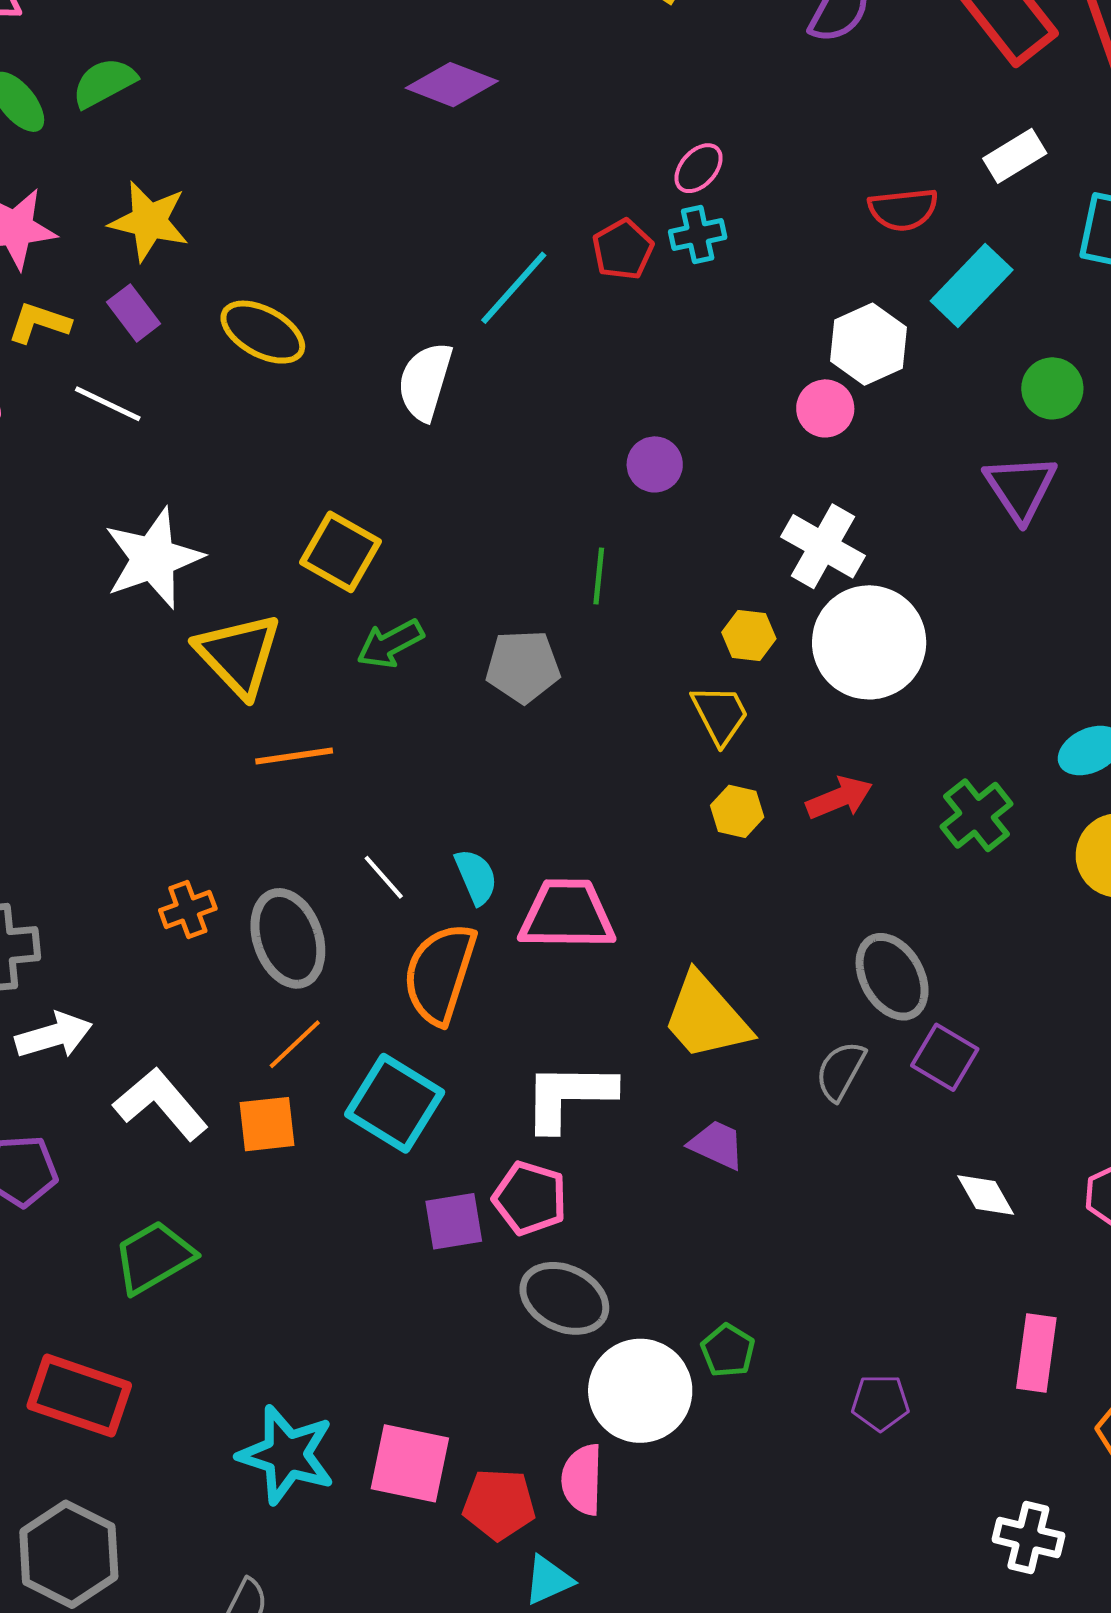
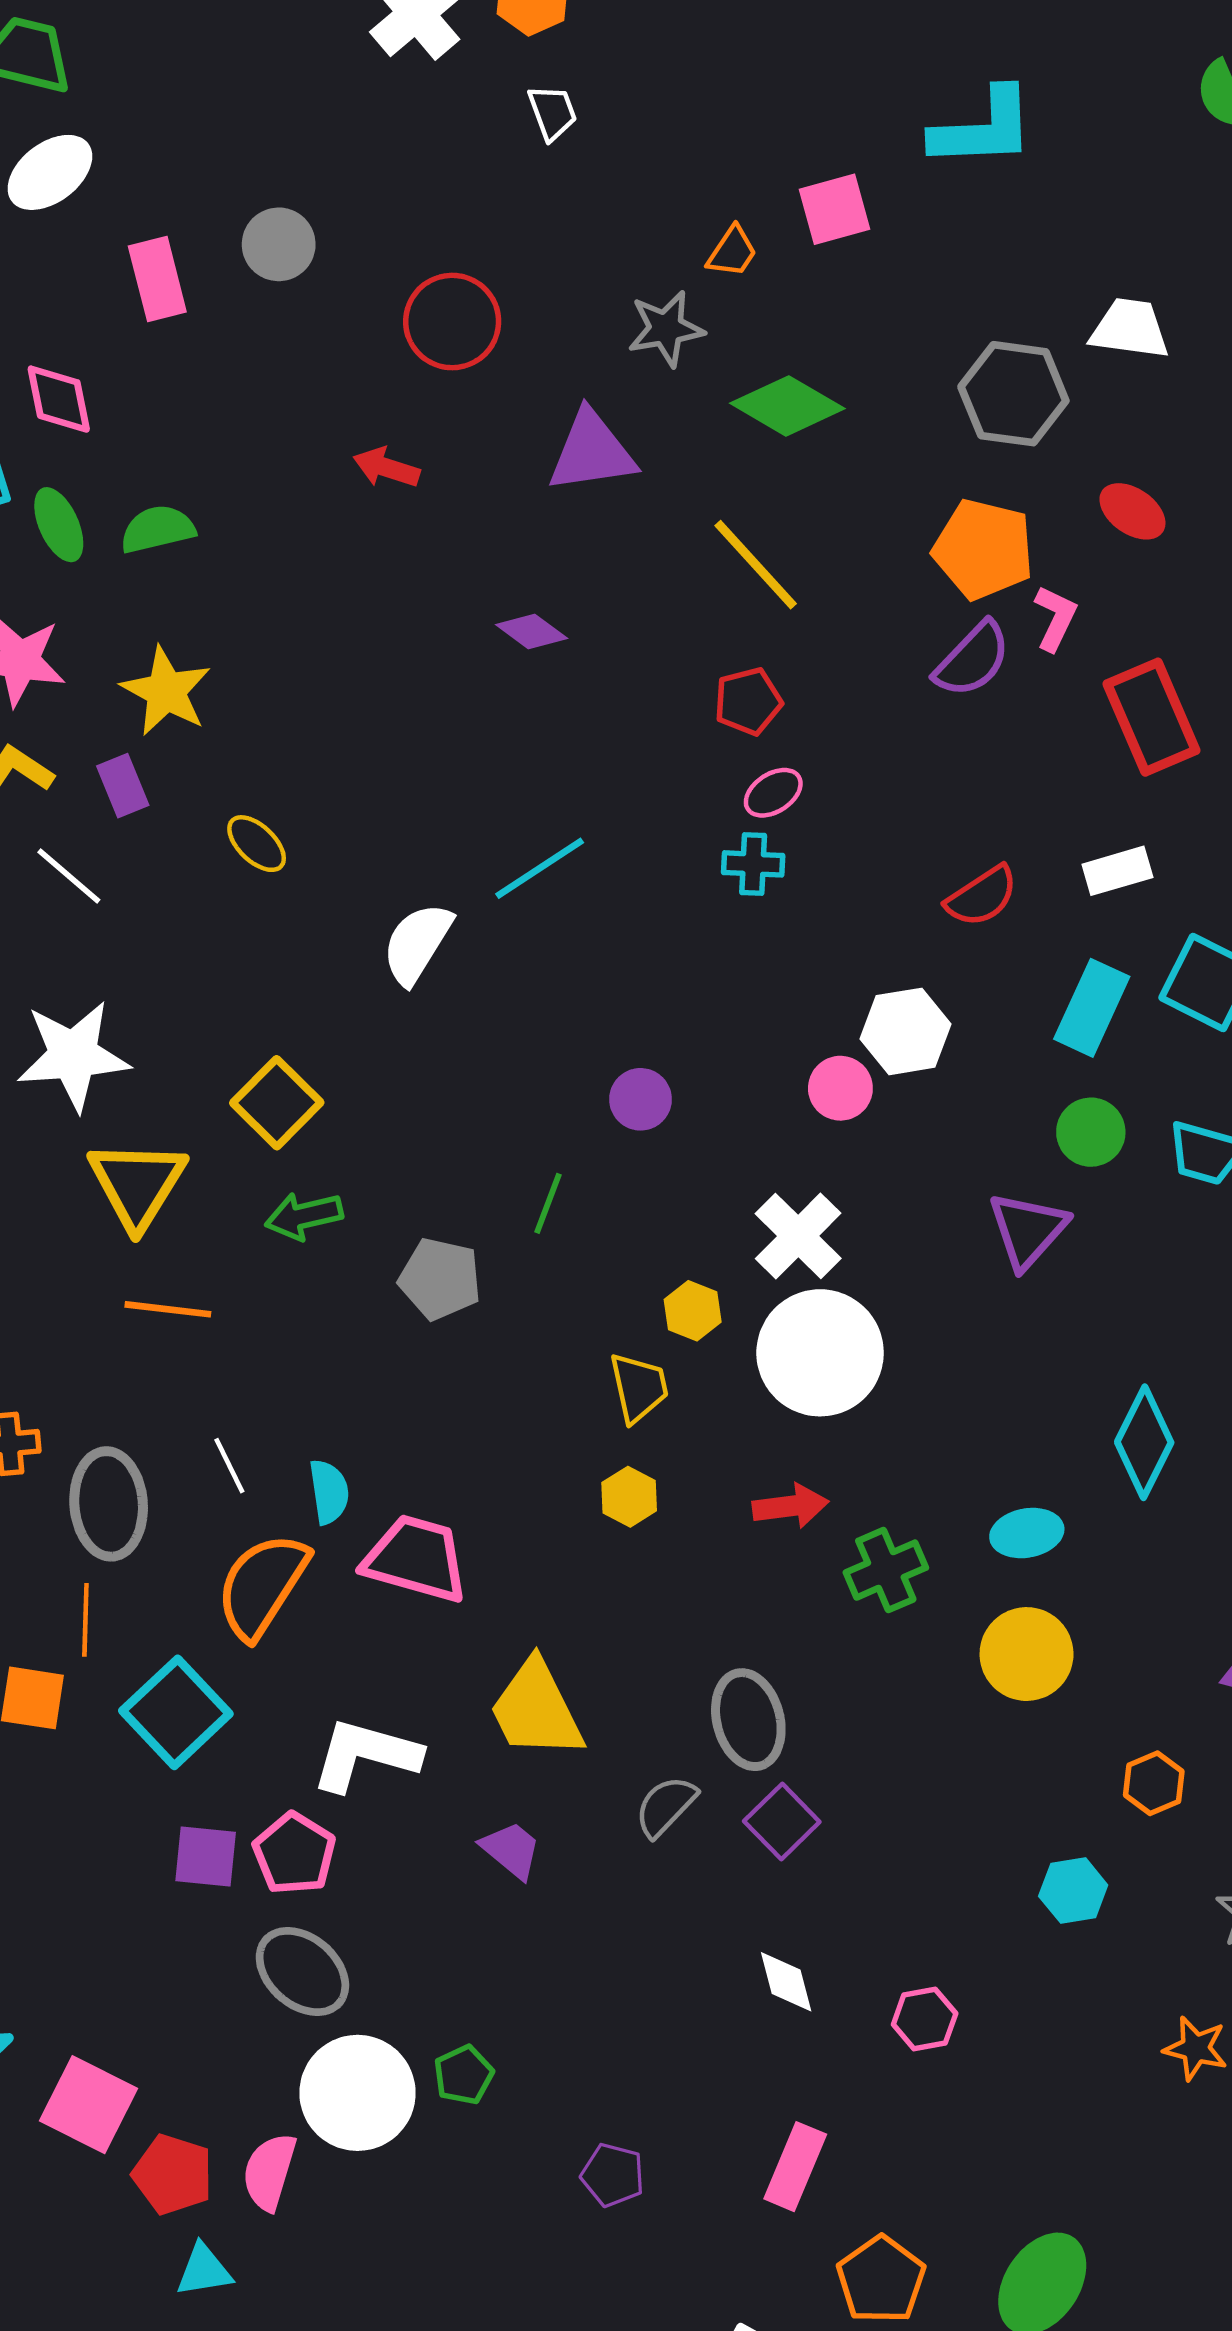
purple diamond: (452, 85) -> (532, 631), size x0.7
red semicircle: (903, 209) -> (982, 896), turned -42
red pentagon: (623, 249) -> (748, 701), moved
cyan rectangle: (972, 285) -> (1092, 1008), moved, turned -34
yellow ellipse: (263, 332) -> (257, 844), size x0.7
red arrow: (839, 798) -> (790, 1506), moved
orange line: (295, 1044) -> (85, 1620), turned -60

